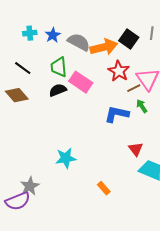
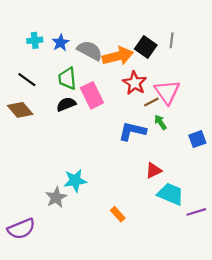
pink rectangle: (81, 82) -> (92, 95), turned 30
red triangle: (136, 149) -> (154, 170), turned 42
gray star: (30, 186) -> (56, 197), moved

